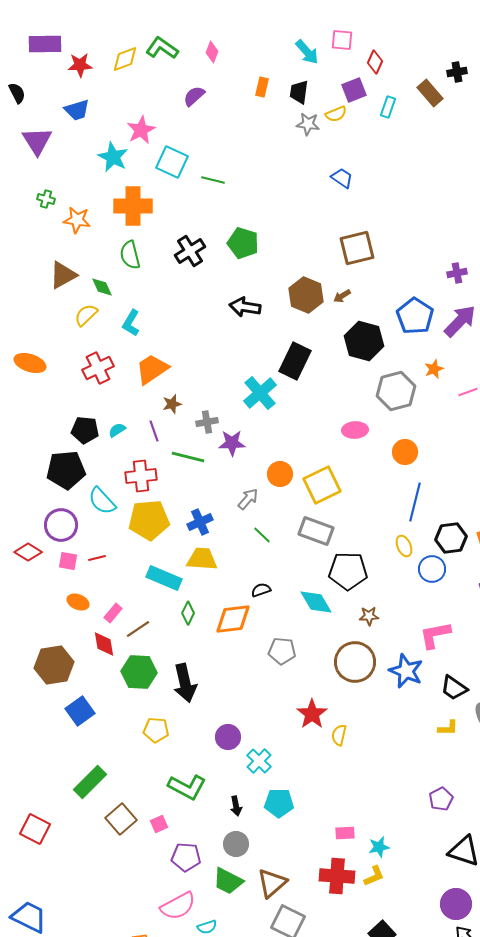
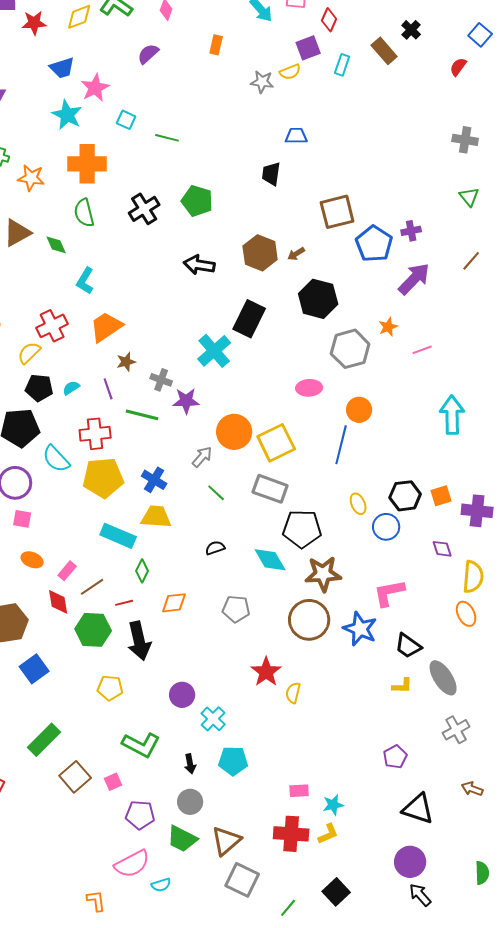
black cross: (457, 72) -> (411, 30), turned -36
black trapezoid: (299, 92) -> (271, 174), moved
blue trapezoid: (77, 110) -> (62, 68), moved
cyan square: (172, 162) -> (126, 120), size x0.6
blue trapezoid: (342, 178) -> (296, 136), turned -35
brown square: (357, 248) -> (337, 212), moved
yellow semicircle: (86, 315) -> (29, 353), moved
blue pentagon: (415, 316) -> (374, 244), moved
gray cross: (207, 422) -> (161, 380), turned 30
orange circle: (280, 474) -> (234, 432), size x1.4
blue line: (415, 502) -> (341, 445), moved
blue cross: (200, 522) -> (154, 480), turned -35
red line: (97, 558) -> (124, 603), moved
brown star: (369, 616) -> (323, 574), size x1.8
orange diamond: (233, 619) -> (174, 603), moved, size x0.7

